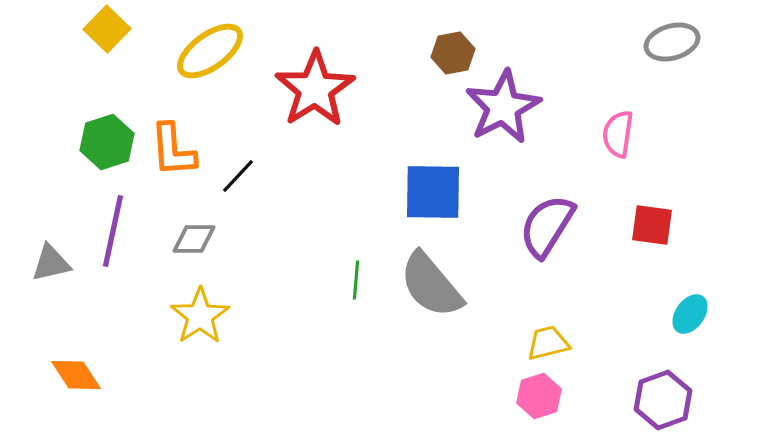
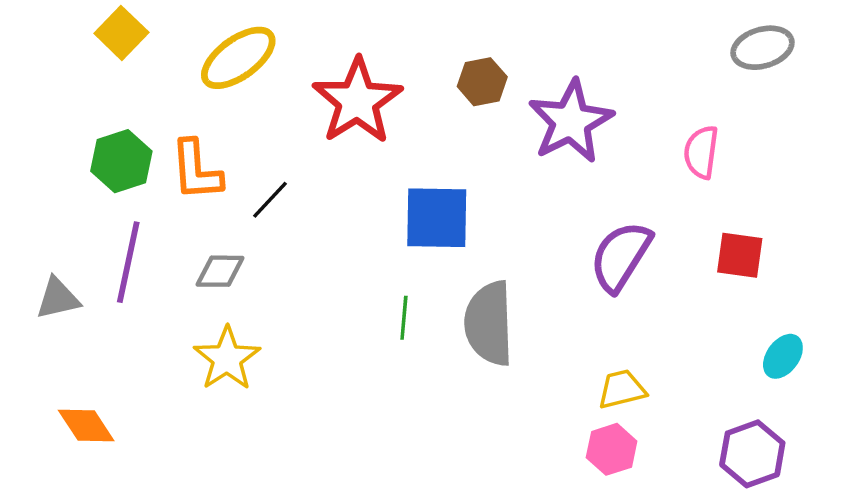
brown hexagon: (453, 53) -> (482, 82), moved
blue square: (433, 192) -> (437, 218), moved
gray semicircle: (431, 285) -> (489, 323), turned 38

